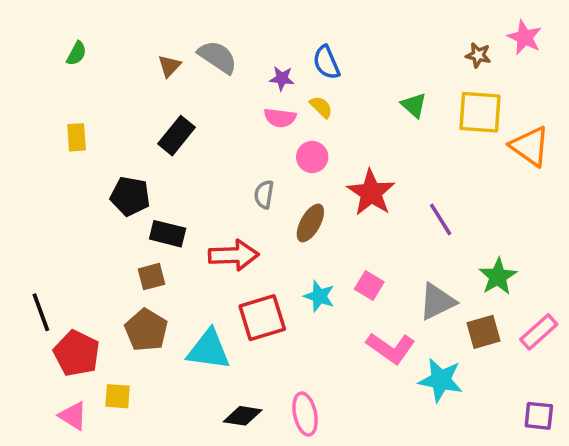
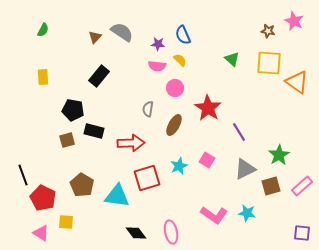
purple line: (441, 219) -> (239, 132), moved
brown square: (152, 277) -> (67, 140), moved
cyan star: (319, 296) -> (179, 166), turned 30
pink L-shape: (391, 348) -> (214, 215), moved
cyan star: (441, 380) -> (247, 213), size x0.7
black diamond: (243, 416) -> (136, 233), turned 45

